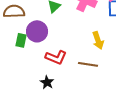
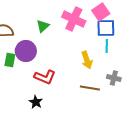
brown line: (88, 64) -> (90, 88), moved

